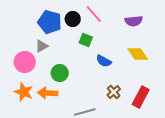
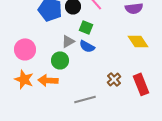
gray triangle: (42, 46) -> (68, 41), moved
blue semicircle: (104, 61) -> (87, 46), moved
red rectangle: (141, 97) -> (141, 84), turned -50

